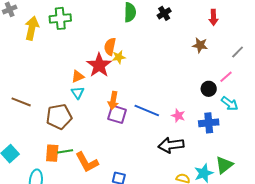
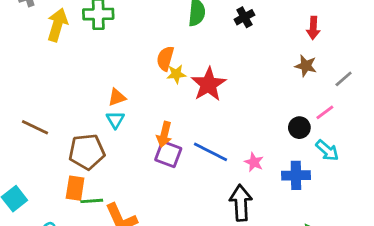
brown star: (200, 45) -> (306, 66), moved
red star: (99, 65) -> (209, 84), moved
black arrow: (171, 145) -> (241, 203), turned 90
orange rectangle: (52, 153) -> (75, 188), moved

